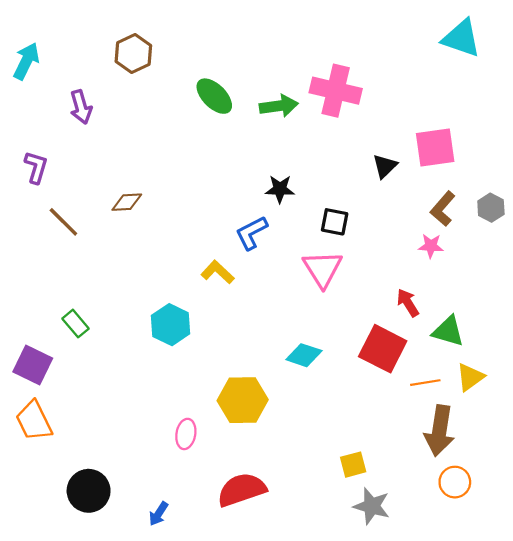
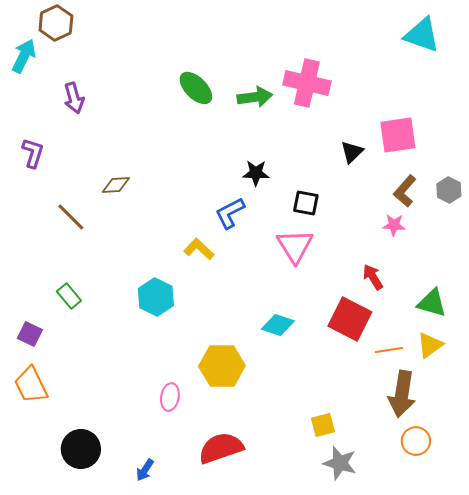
brown hexagon: (133, 53) -> (56, 23), moved
brown line: (63, 222) -> (71, 217), moved
green triangle: (448, 331) -> (432, 303), moved
purple square: (33, 365) -> (30, 334), size x0.7

